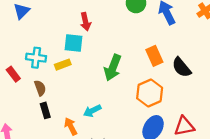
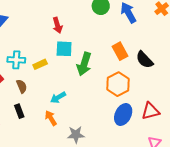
cyan square: (73, 43) -> (64, 49), moved
black rectangle: (45, 110) -> (19, 111), moved
cyan arrow: (92, 111) -> (58, 97), moved

